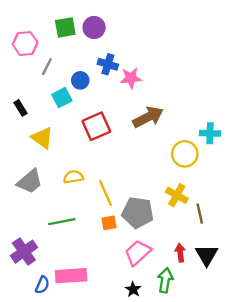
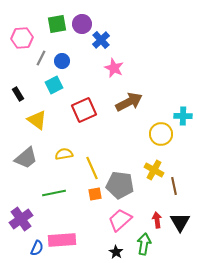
blue cross: (108, 64) -> (101, 40), moved, turned 30
pink star: (131, 78) -> (114, 68), turned 30
blue circle: (80, 80) -> (62, 61), moved

